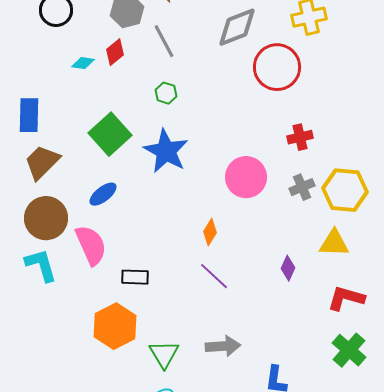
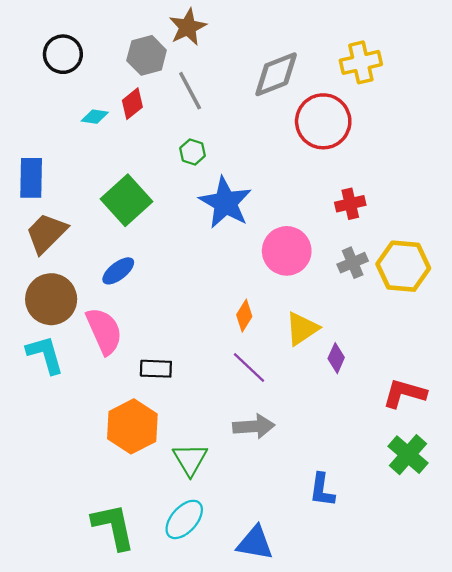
blue star: (166, 151) -> (225, 203), moved
yellow triangle: (334, 243) -> (302, 329), moved, turned -36
gray arrow: (223, 346) -> (254, 426), moved

